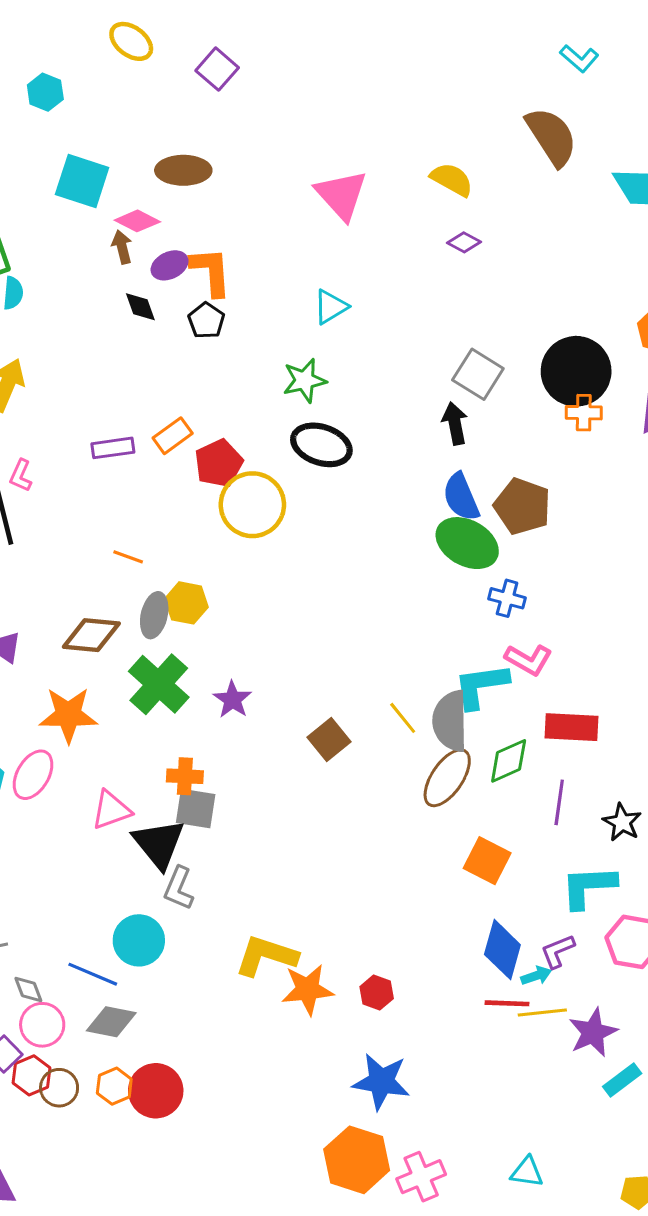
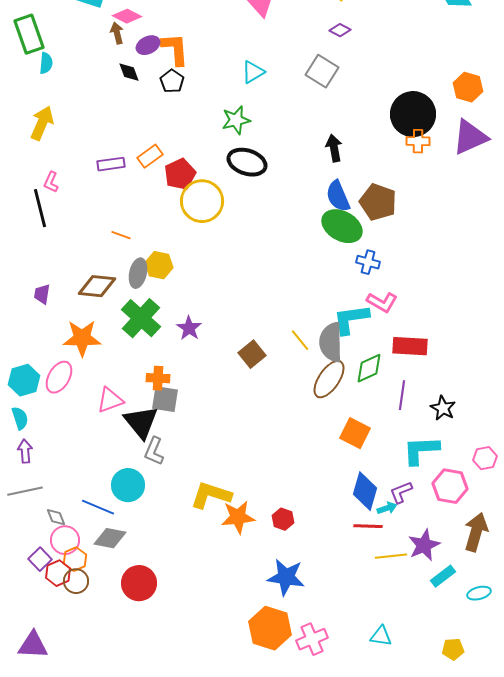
gray square: (478, 374) -> (322, 71), moved
yellow line: (542, 1013) -> (391, 556), moved
orange hexagon: (114, 1086) -> (75, 559), moved

